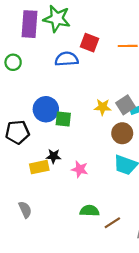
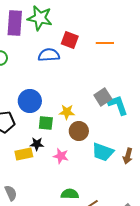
yellow star: (103, 107) -> (67, 112), moved
green square: (63, 119) -> (46, 123), moved
brown circle: (122, 133) -> (79, 131), moved

